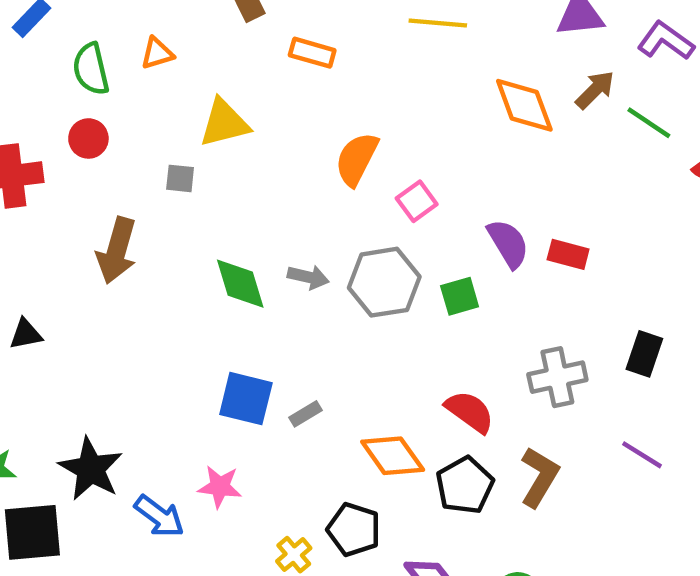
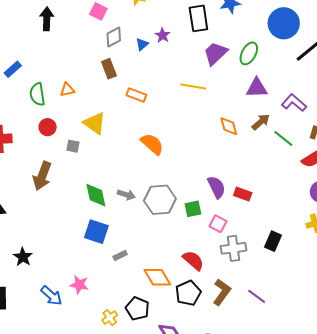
orange diamond: (524, 105) -> (229, 126), size x0.7
yellow triangle: (224, 123) -> (95, 123), turned 45
red circle: (88, 138) -> (48, 127), moved
orange semicircle: (357, 159) -> (152, 144), turned 100
pink square: (417, 201) -> (218, 224), moved, turned -30
blue square: (246, 399) -> (96, 232), moved
purple line: (642, 455) -> (257, 296), moved
black star: (91, 469) -> (23, 257), moved, size x0.7

